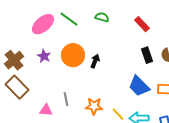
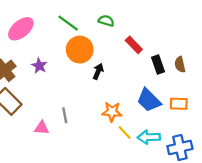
pink ellipse: (43, 24) -> (21, 29), moved
red rectangle: (142, 24) -> (134, 45), moved
orange circle: (73, 55) -> (80, 50), moved
orange star: (94, 106) -> (112, 112), moved

